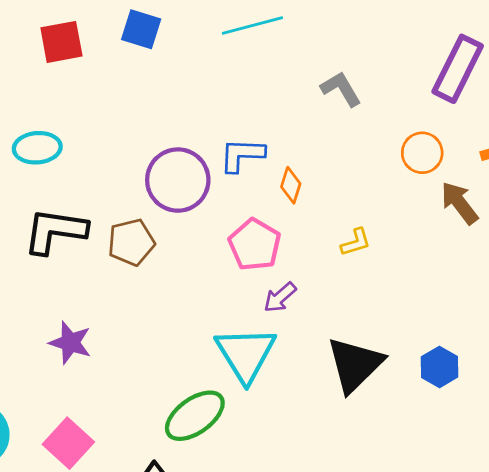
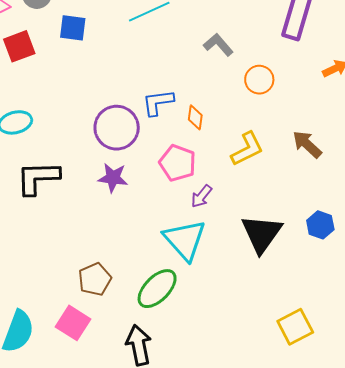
orange circle: (422, 153) -> (259, 80), moved
brown arrow: (459, 203) -> (307, 144), moved
brown pentagon: (131, 242) -> (95, 279), moved
yellow L-shape: (356, 242) -> (247, 149), size x1.6
purple star: (70, 343) -> (113, 178), moved

